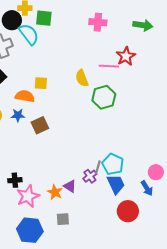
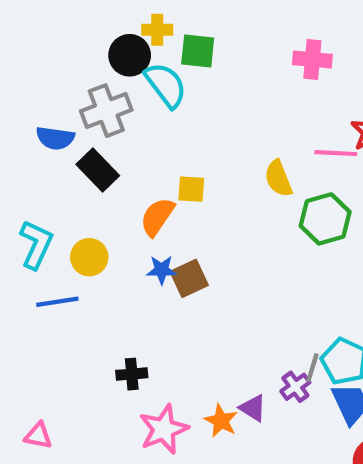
orange semicircle: (25, 96) -> (157, 217), turned -66
blue star: (18, 115) -> (162, 270), moved
black cross: (15, 180) -> (132, 374), moved

